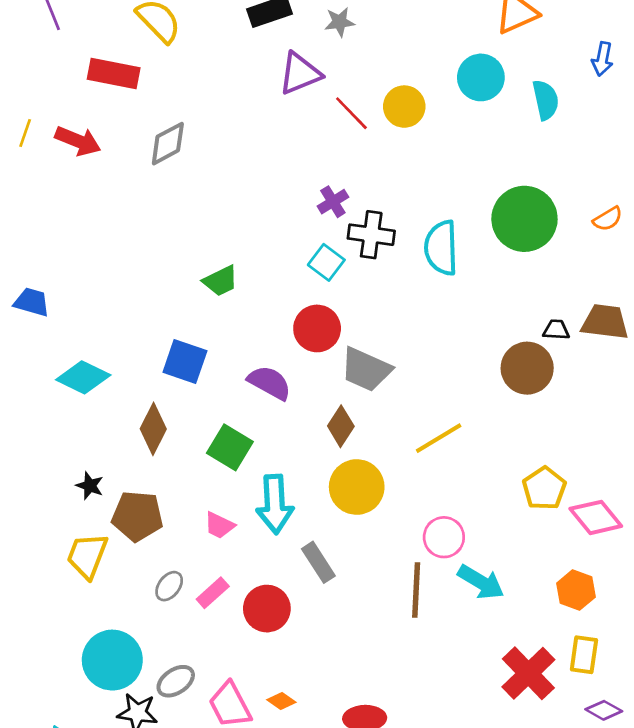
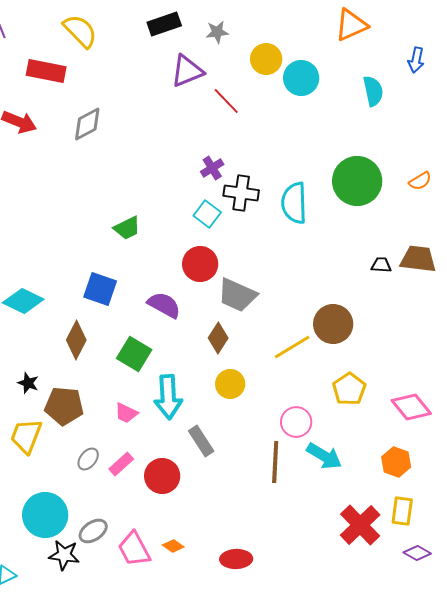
cyan circle: (481, 77) -> (301, 78), moved
yellow circle: (404, 107) -> (266, 59), moved
brown circle: (527, 368) -> (333, 324), moved
yellow circle: (357, 487) -> (230, 384), size x0.7
yellow pentagon: (544, 488) -> (349, 389), moved

